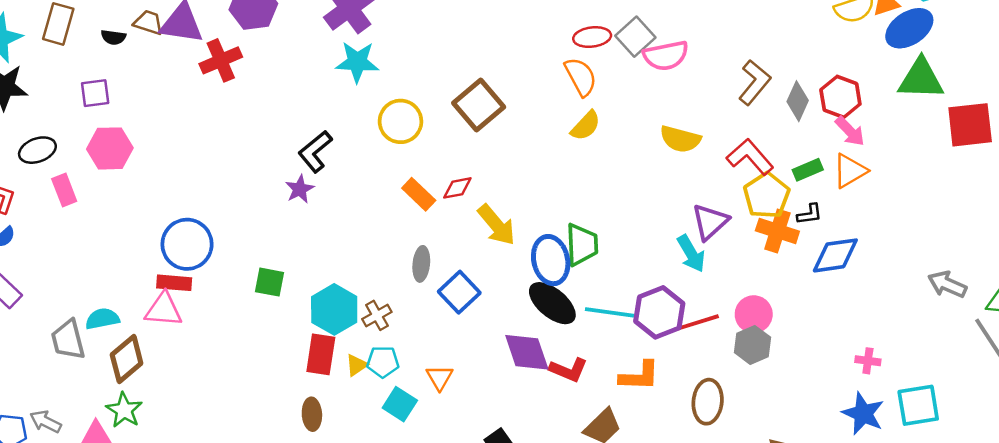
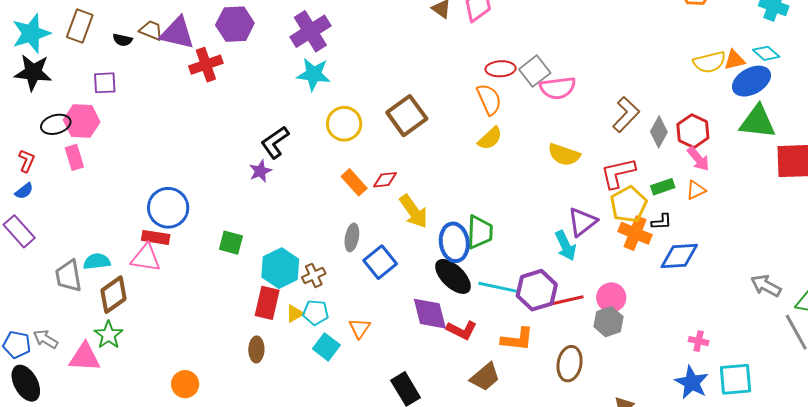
pink hexagon: (110, 148) -> (82, 121), moved
red L-shape: (750, 157) -> (618, 173), turned -66
orange triangle: (850, 171) -> (696, 190), size x0.7

